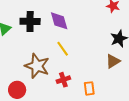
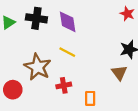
yellow line: (63, 49) -> (67, 52), turned -35
brown triangle: (113, 61) -> (119, 73), turned -42

